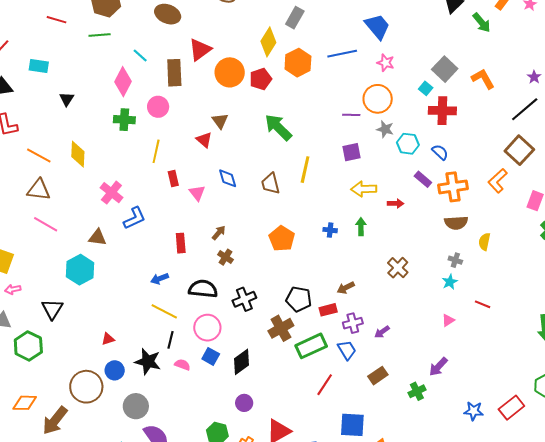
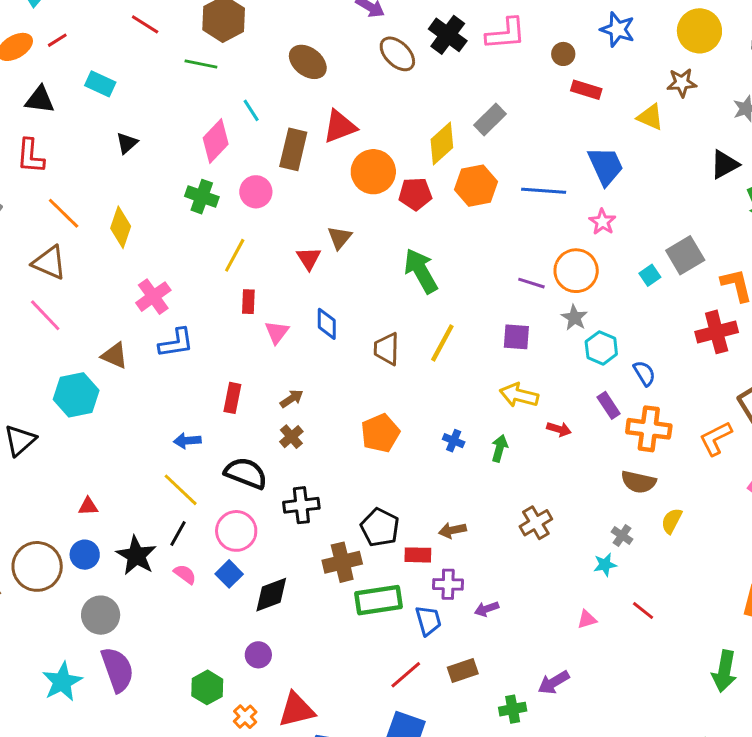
red cross: (442, 111) -> (717, 332), moved, turned -32
red line: (325, 385) -> (406, 675), moved

